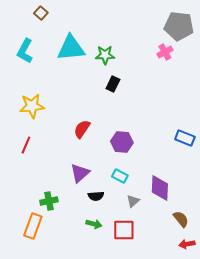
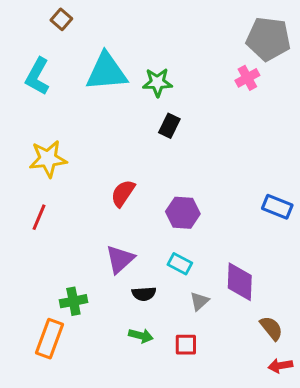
red square: (124, 230) -> (186, 345), size x0.7

